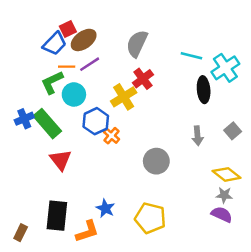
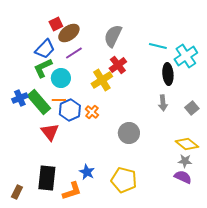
blue trapezoid: (55, 44) -> (45, 49), moved
orange line: (67, 67) -> (59, 100), moved
blue hexagon: (96, 121) -> (70, 110), moved
gray arrow: (198, 136) -> (163, 103), moved

